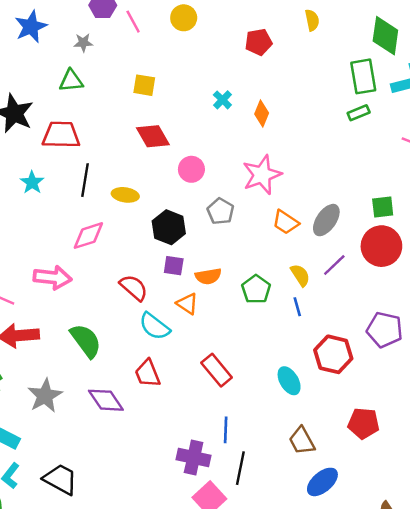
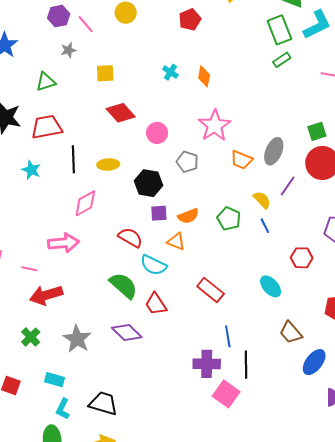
gray star: (83, 43) -> (68, 50), moved
green semicircle: (86, 341) -> (124, 286), moved
red hexagon: (333, 354) -> (302, 258), size x0.7

